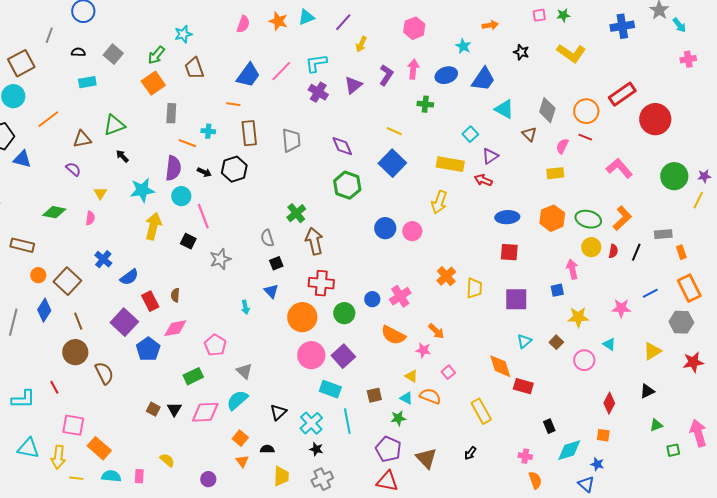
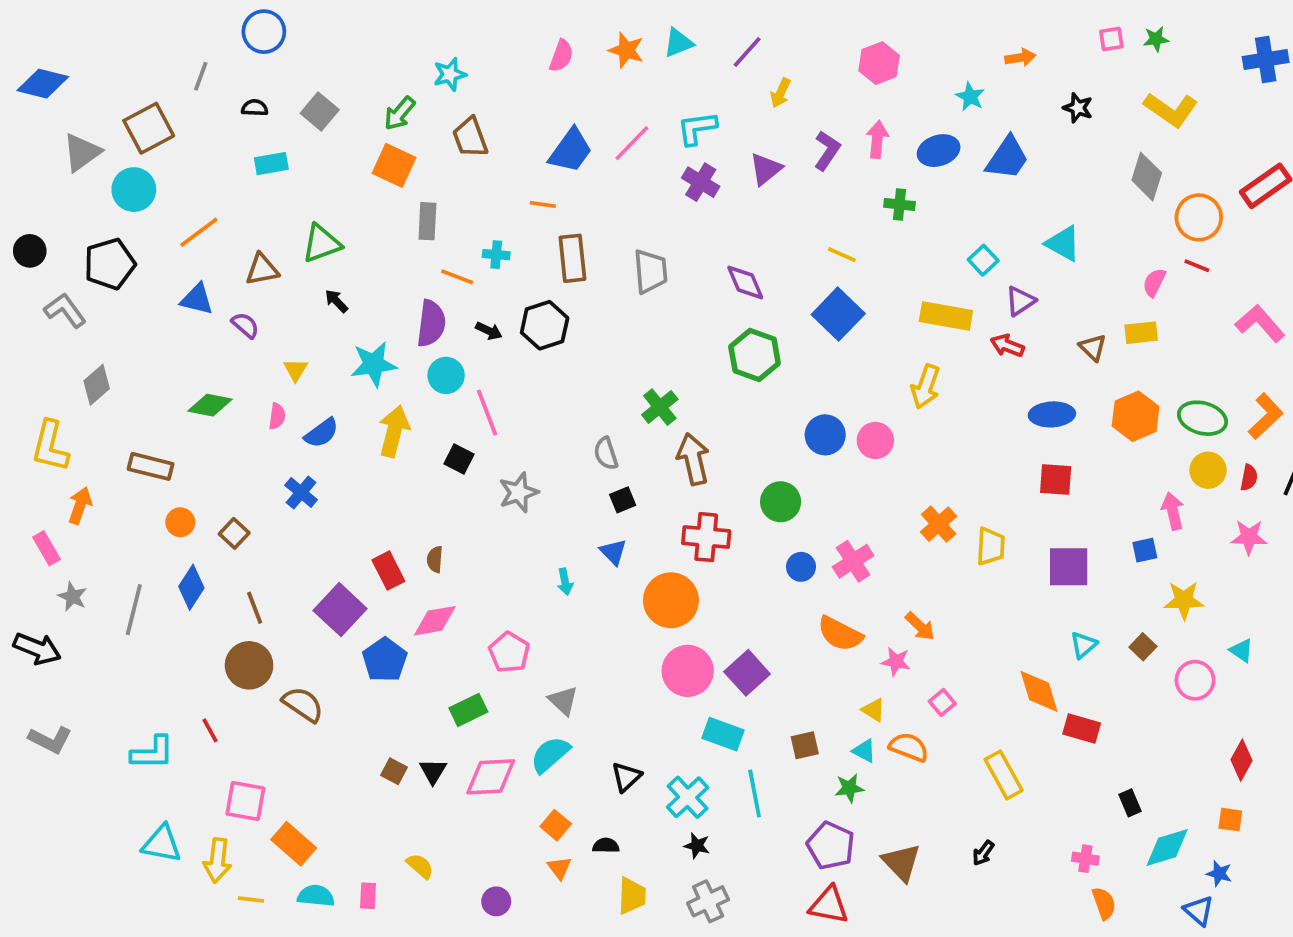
orange square: (153, 83) -> (394, 165), turned -30
cyan triangle: (504, 109) -> (1063, 243), moved
gray diamond: (547, 110) -> (1147, 177), moved
brown triangle: (529, 134) -> (1093, 348), moved
blue triangle: (22, 159) -> (197, 299), moved
blue semicircle: (129, 277) -> (322, 433), moved
brown square: (67, 281) -> (234, 533), size x0.6
pink star: (621, 308) -> (1249, 537), moved
green circle: (344, 313) -> (781, 502), moved
brown semicircle: (104, 373) -> (303, 704), turned -30

